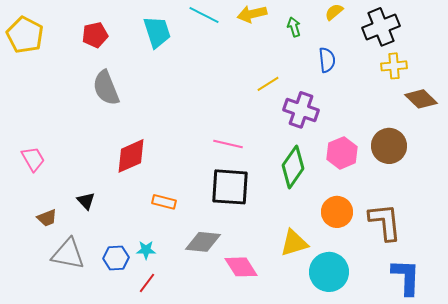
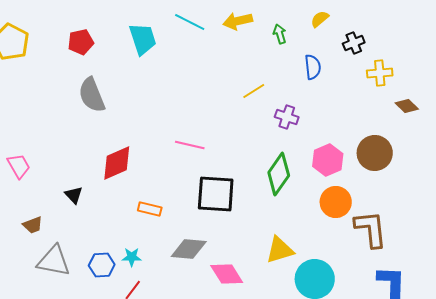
black cross: (381, 27) -> (354, 43), moved, size x0.6
brown diamond: (421, 99) -> (407, 106), size x0.7
purple cross: (301, 110) -> (287, 117), size x0.7
pink line: (228, 144) -> (190, 145), moved
black triangle: (86, 201) -> (74, 195), moved
orange circle: (337, 212) -> (336, 202), moved

